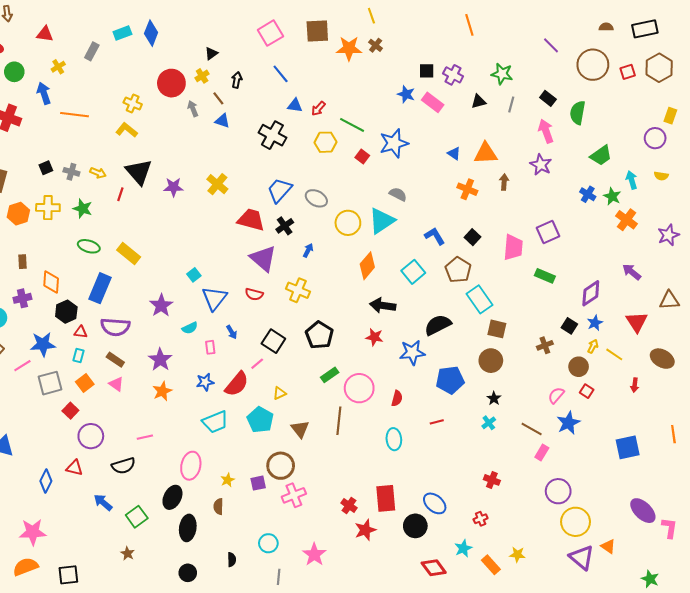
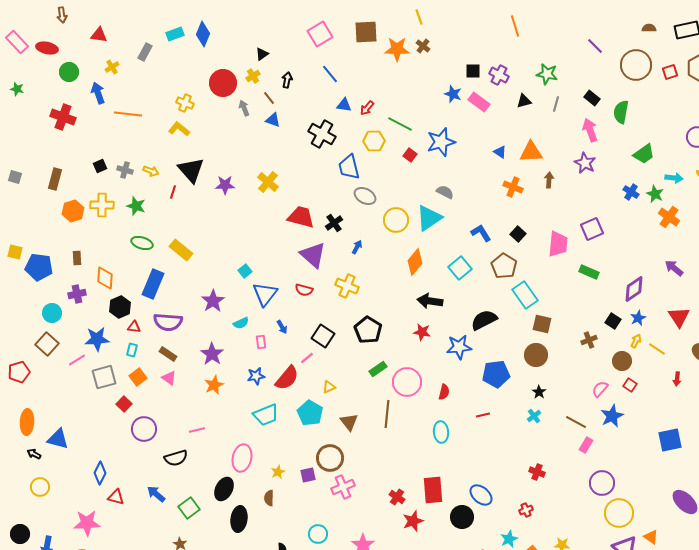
cyan arrow: (632, 180) -> (674, 178), turned 114
blue trapezoid: (280, 190) -> (349, 167), moved, turned -56
red triangle: (74, 468) -> (116, 497), moved

